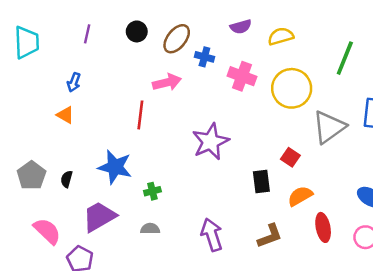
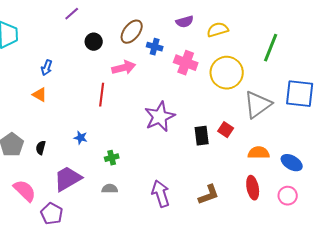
black circle: (137, 31) -> (94, 42), moved
purple line: (87, 34) -> (72, 14), moved, turned 35
blue star: (115, 167) -> (81, 138), size x0.5
black rectangle: (261, 182) -> (202, 136), moved
orange semicircle: (300, 196) -> (259, 153), moved, turned 30

